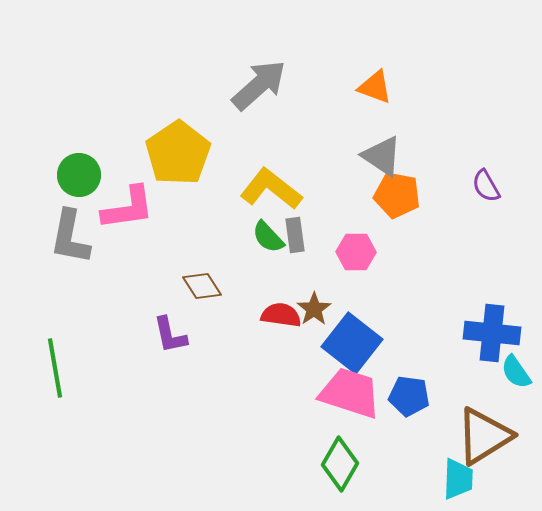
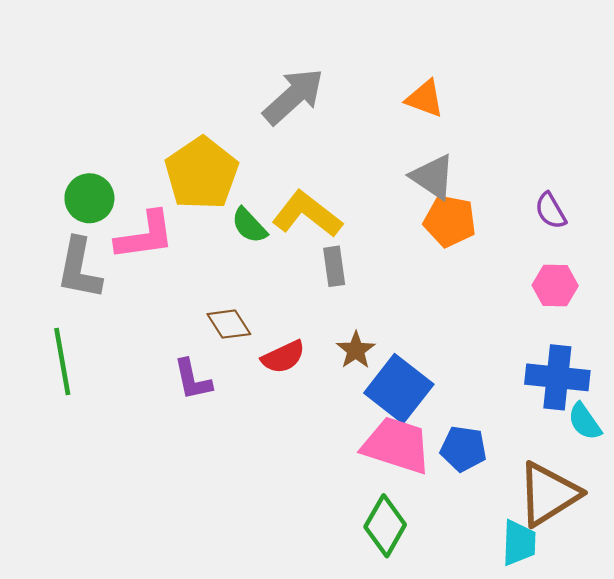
green semicircle: (268, 237) -> (249, 225), moved
pink hexagon: (356, 252) -> (555, 286), moved
red semicircle: (281, 315) -> (283, 357), moved, turned 147
green line: (55, 368) -> (62, 361), moved

